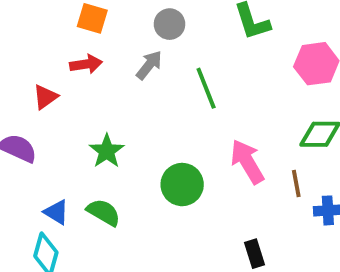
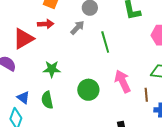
red triangle: (45, 97) -> (23, 39), size x1.6
green star: (107, 151) -> (52, 69), turned 30
green semicircle: (104, 212) -> (47, 100), turned -138

